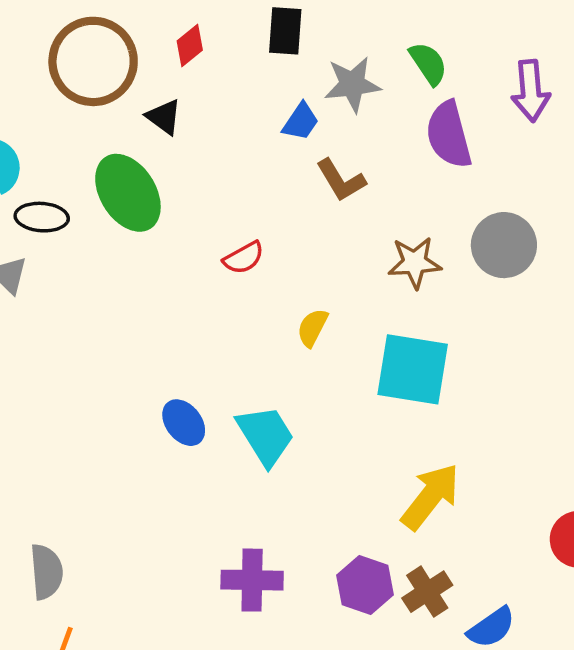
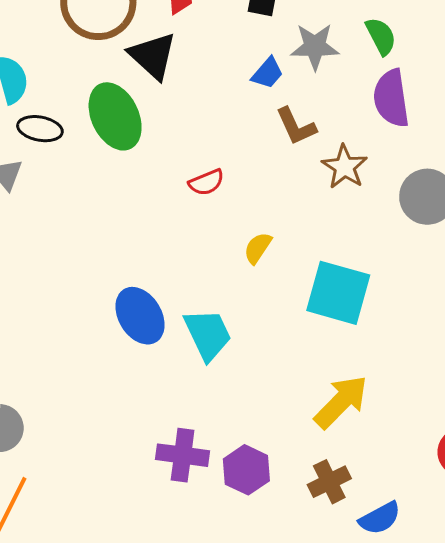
black triangle: (164, 117) -> (153, 56), size x1.6
brown star: (415, 263) -> (345, 167), moved, turned 30
blue ellipse: (184, 423) -> (140, 316), size x1.4
purple hexagon: (365, 585) -> (246, 470), moved

